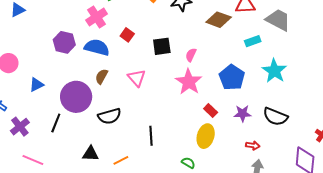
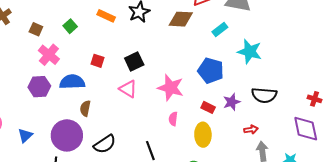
pink cross: (97, 17) -> (49, 55), moved
pink semicircle: (191, 55) -> (173, 119), moved
pink triangle: (137, 78) -> (128, 89), moved
red rectangle: (211, 111) -> (208, 107), moved

